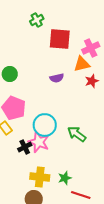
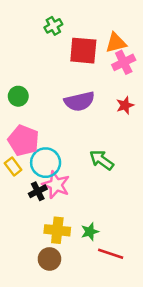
orange triangle: (82, 64) -> (116, 43), moved
purple semicircle: (57, 78) -> (79, 101), size x1.6
cyan circle: (45, 125) -> (46, 163), moved
green arrow: (77, 134) -> (102, 160), moved

